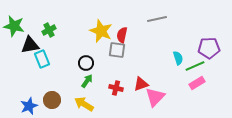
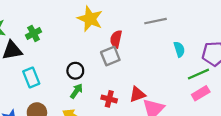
yellow star: (101, 31) -> (90, 19), moved
gray square: (117, 50) -> (110, 56), turned -30
cyan semicircle: (178, 58) -> (179, 49), moved
cyan rectangle: (42, 59) -> (31, 77), moved

